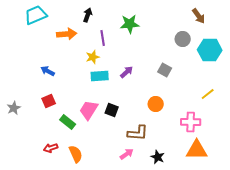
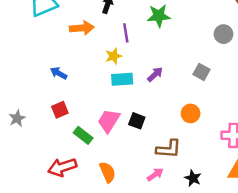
red arrow: (51, 148) -> (62, 167), size x1.6
orange semicircle: (76, 154) -> (107, 172), moved

